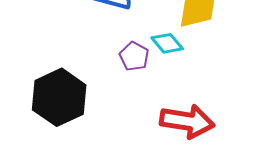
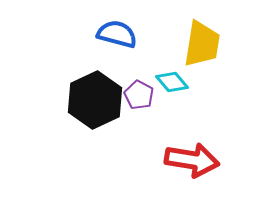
black hexagon: (59, 97) -> (95, 100), moved

